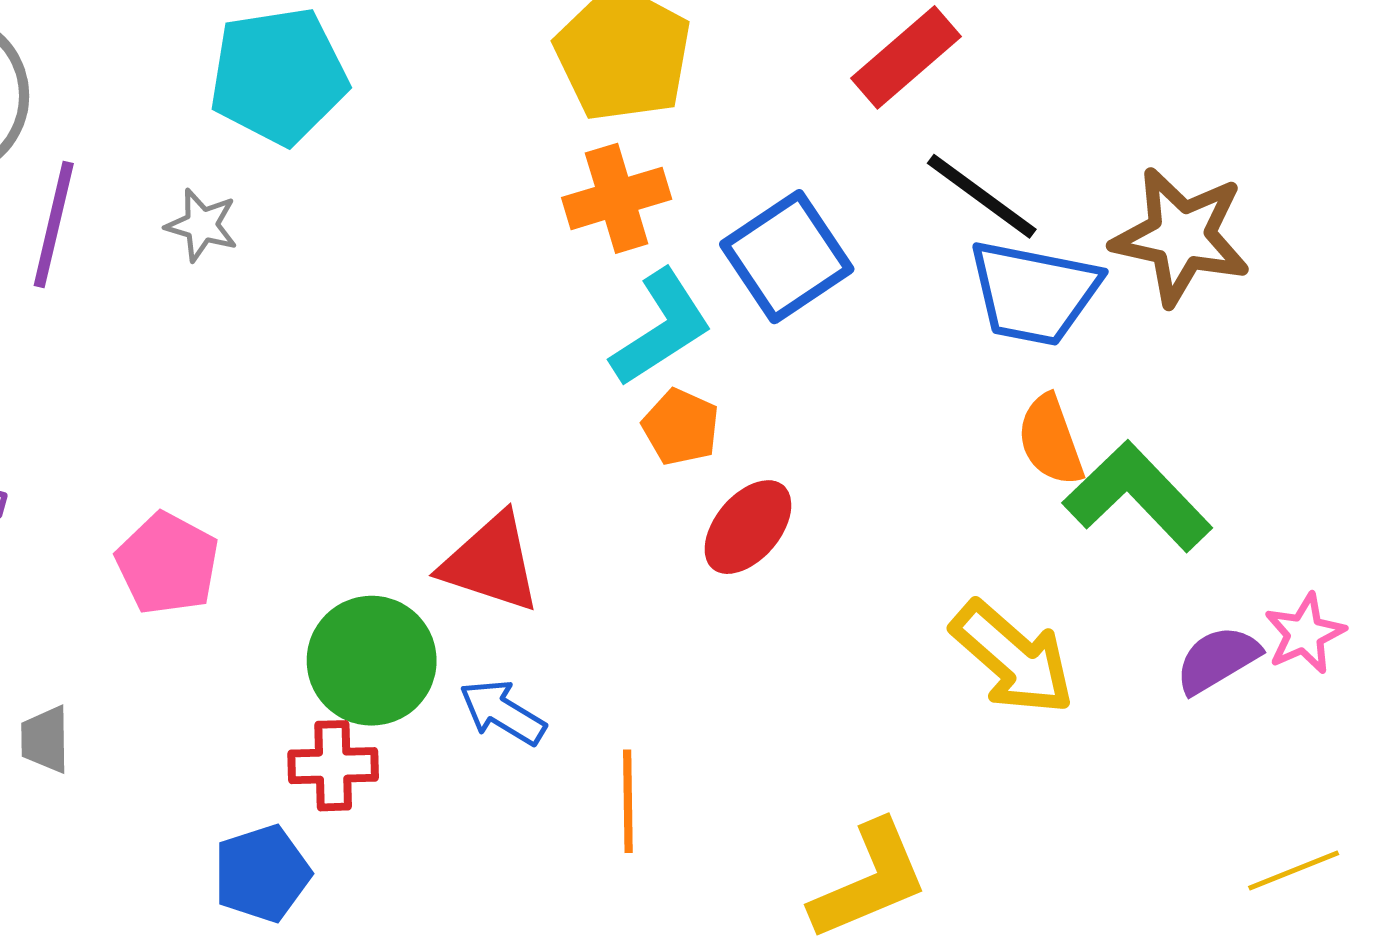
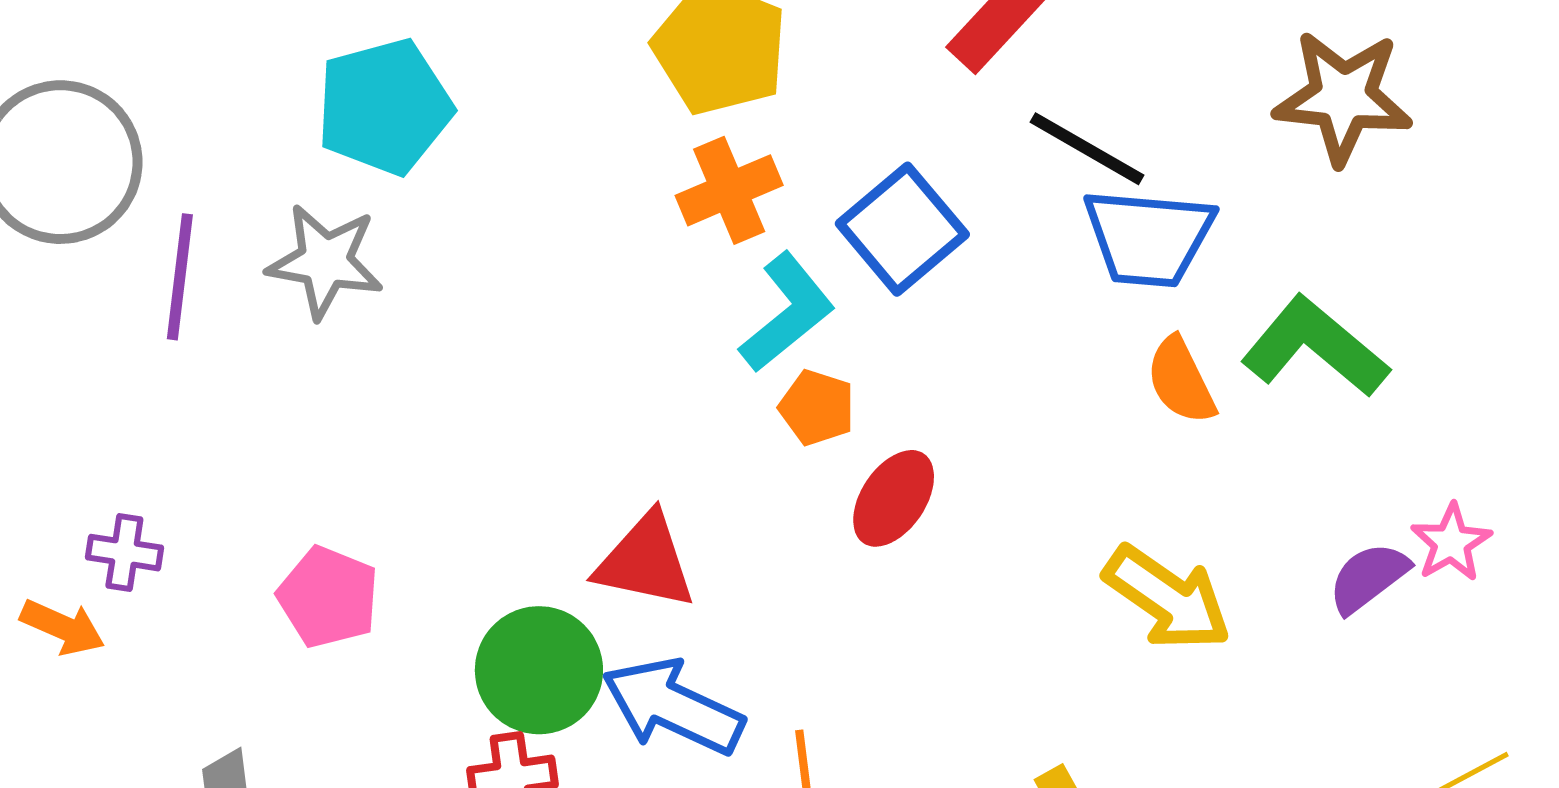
gray star: (202, 225) -> (325, 261), size x1.6
brown star: (1181, 236) -> (1343, 97), moved
green L-shape: (1138, 496) -> (1315, 347), moved
blue arrow: (502, 712) -> (673, 707), size x1.6

